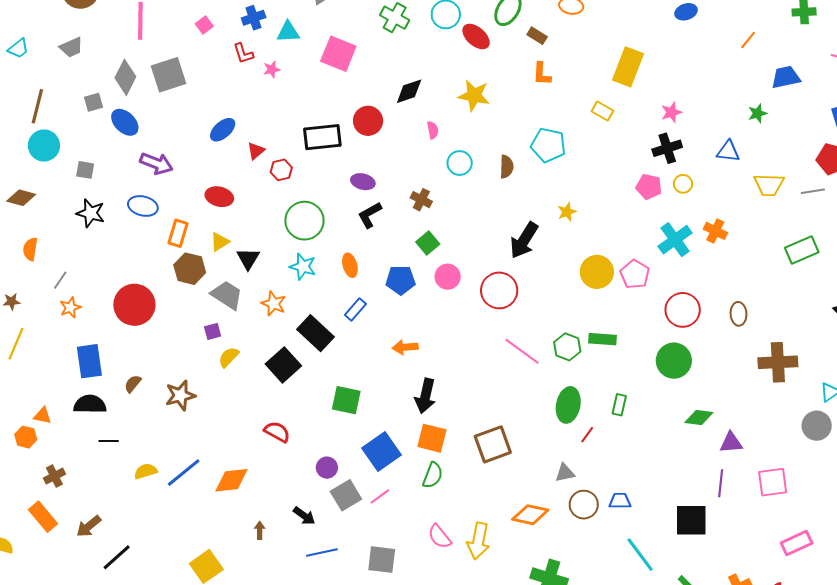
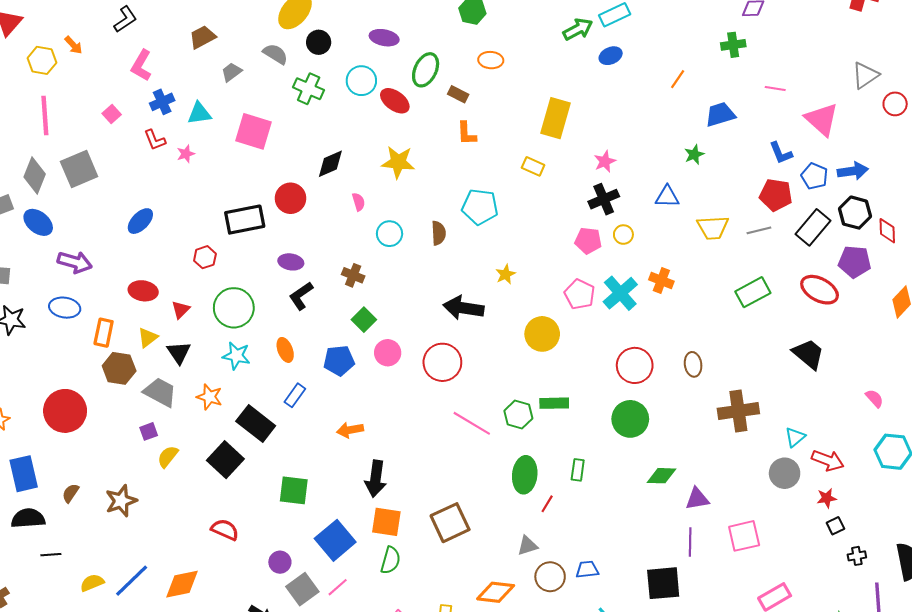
red triangle: (256, 151) -> (181, 310), moved
black arrow: (524, 240) -> (463, 308), turned 72
pink pentagon: (635, 274) -> (580, 294), moved

